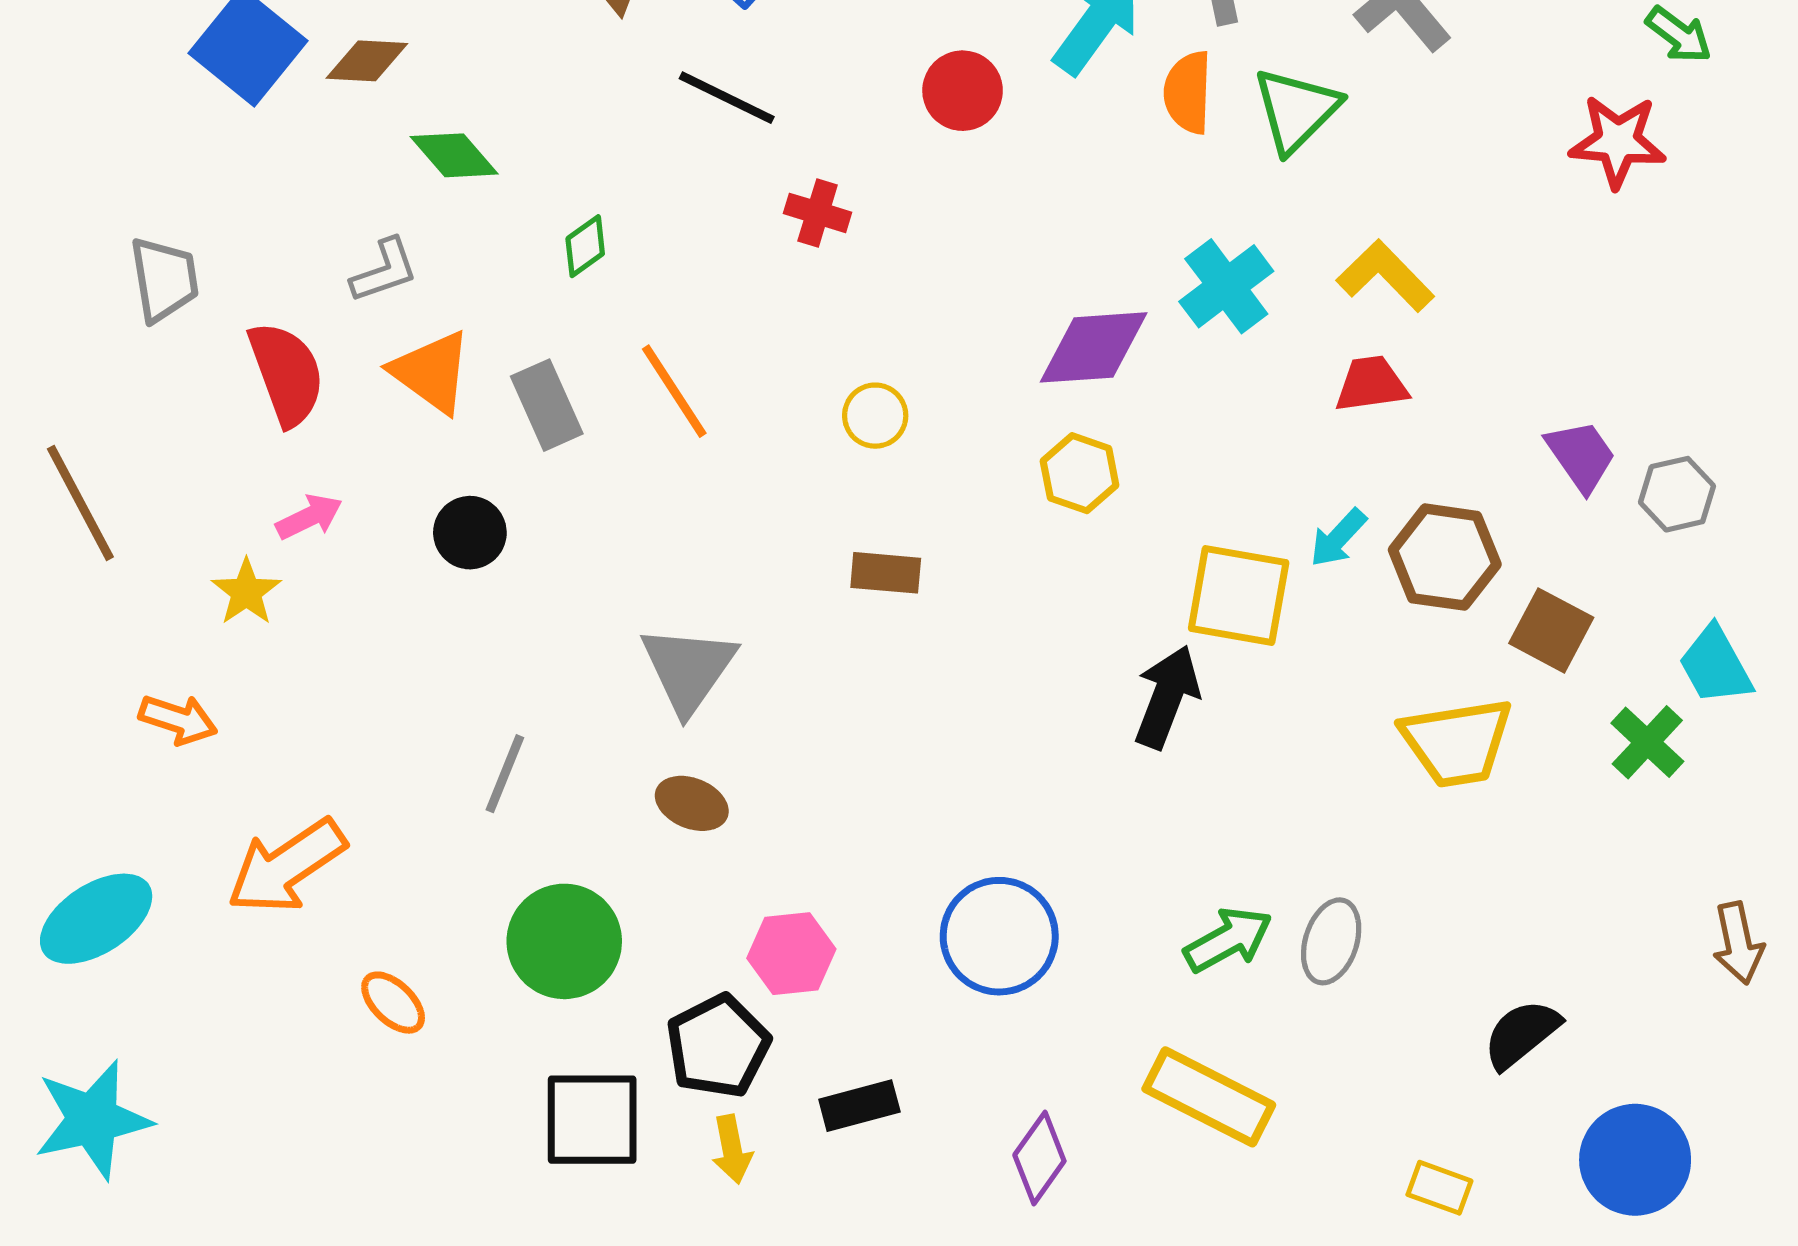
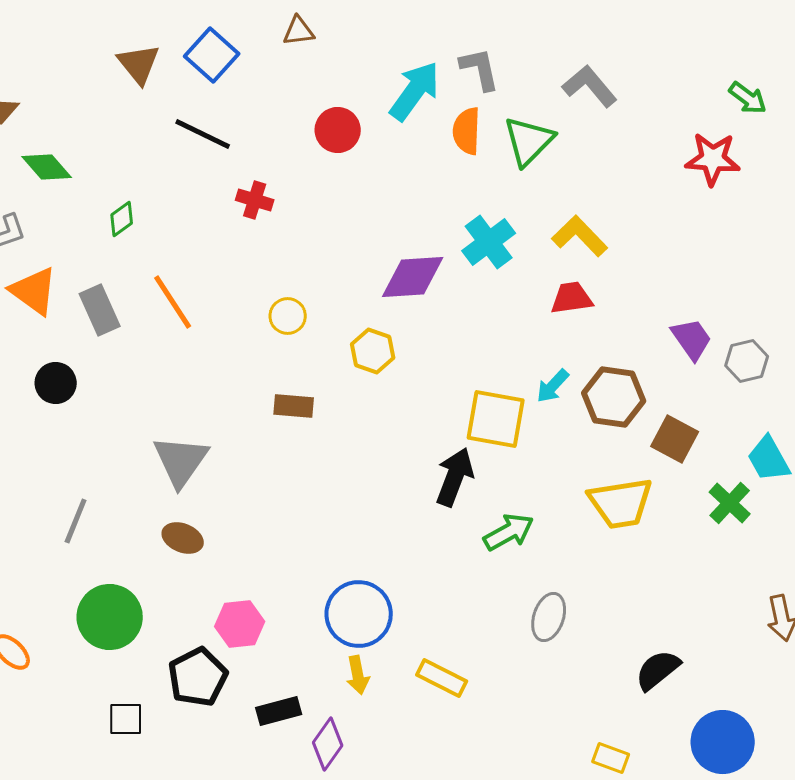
yellow hexagon: (1080, 473) -> (373, 351), moved
green arrow: (1228, 940) -> (509, 532), moved
yellow rectangle: (1209, 1097) -> (442, 678), moved, size x0.7
black square: (592, 1120) -> (126, 719), size x0.6
yellow arrow: (732, 1149) -> (358, 675), moved
purple diamond: (1039, 1158) -> (328, 744), moved

